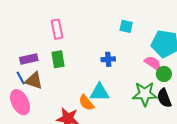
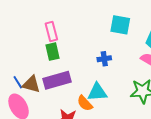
cyan square: (126, 26) -> (120, 25), size x1.5
purple rectangle: (29, 59) -> (57, 80), moved, size x1.5
green rectangle: (58, 59) -> (53, 52), moved

